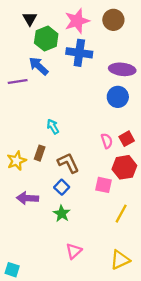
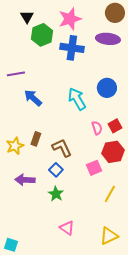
brown circle: (113, 20) -> (115, 13), moved
blue arrow: (39, 66) -> (33, 98), moved
purple ellipse: (122, 69) -> (108, 39), moved
cyan arrow: (53, 127) -> (77, 99), moved, size x1.6
pink square: (103, 185) -> (94, 168), turned -35
pink triangle: (74, 251) -> (67, 228), turned -42

